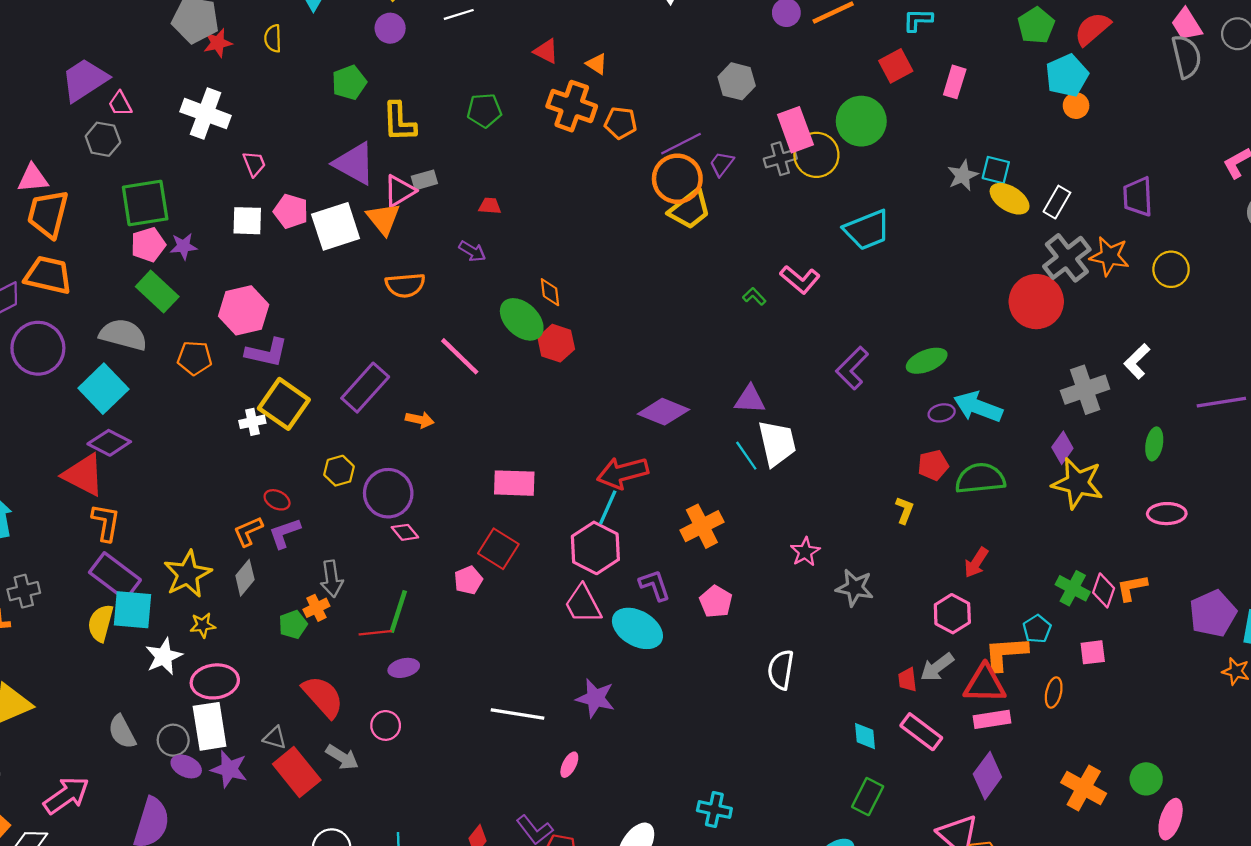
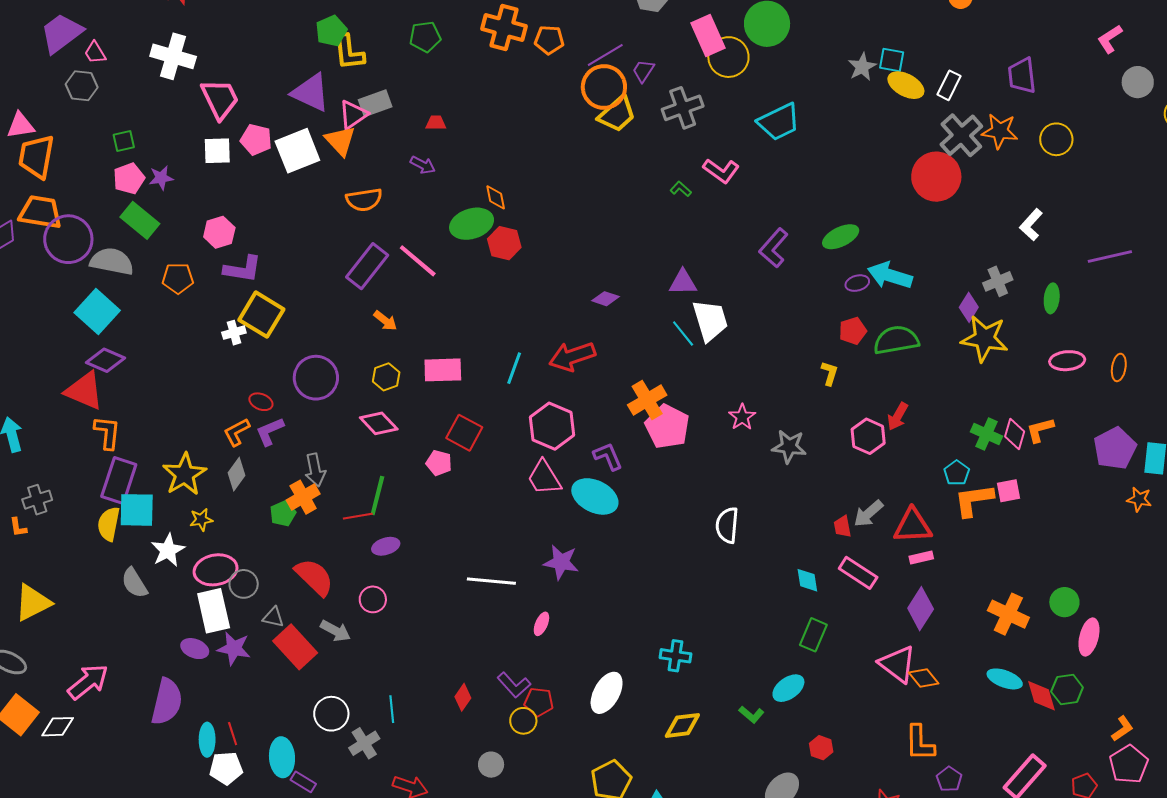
green pentagon: (349, 83) -> (331, 31), moved
gray cross: (780, 159) -> (683, 108), moved, size x1.4
pink trapezoid: (254, 164) -> (220, 99), size x1.8
gray rectangle: (424, 180) -> (375, 103), size x1.4
green square: (145, 203) -> (124, 141), size x0.5
pink hexagon: (244, 310) -> (219, 232), size x0.7
green ellipse: (522, 319) -> (472, 224), turned -57
purple circle: (38, 348) -> (68, 239), moved
purple rectangle: (365, 388) -> (367, 266), moved
gray cross: (1085, 390) -> (998, 281), moved, size x0.7
purple diamond: (663, 412) -> (605, 299), size x0.6
orange arrow: (420, 420) -> (385, 321), turned 30
yellow hexagon: (339, 471) -> (386, 377), moved
pink rectangle: (514, 483) -> (443, 370), moved
purple circle: (388, 493) -> (316, 378), moved
cyan line: (608, 507) -> (514, 368), moved
pink diamond: (405, 532) -> (379, 423), size x1.5
purple rectangle: (115, 576) -> (119, 481), turned 75
pink pentagon: (468, 580) -> (439, 463), turned -30
pink pentagon: (716, 602) -> (667, 427), moved, size x1.5
orange cross: (316, 608) -> (303, 497), size x1.4
pink hexagon: (952, 614) -> (868, 436), moved
orange L-shape: (1006, 653) -> (974, 500), moved
orange ellipse: (1054, 692) -> (1119, 367), moved
pink rectangle: (992, 719) -> (921, 558), size x0.7
gray semicircle: (122, 732) -> (134, 583), moved
gray circle: (173, 740) -> (244, 584), moved

